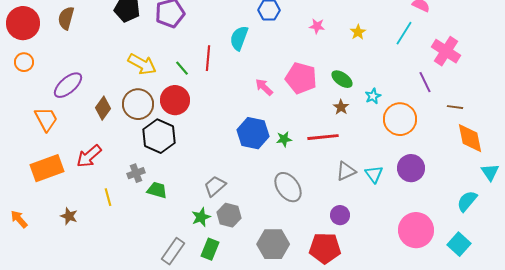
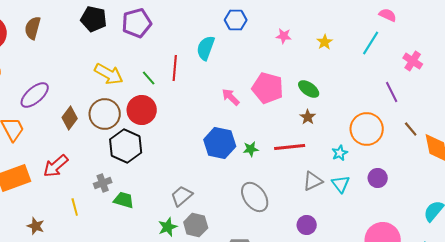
pink cross: (446, 51) -> (413, 61), size x0.7
cyan star: (373, 96) -> (340, 153), moved
brown line: (455, 107) -> (411, 129), moved, turned 42
purple circle: (411, 168) -> (378, 178), size x0.7

